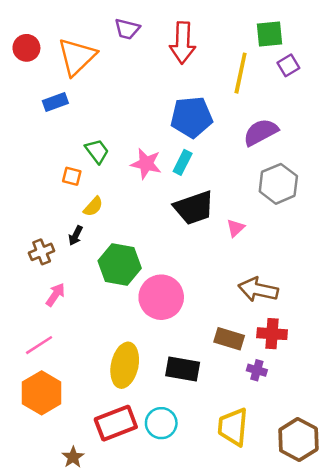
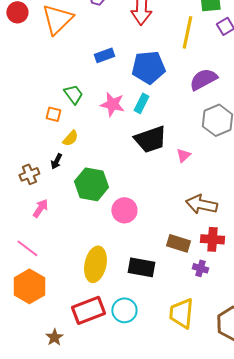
blue rectangle: (55, 102) -> (104, 55), moved
pink circle: (161, 297) -> (124, 210), size x0.7
pink line: (39, 345) -> (27, 248), turned 70

